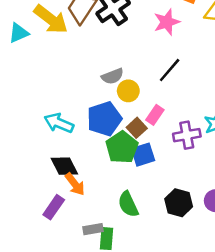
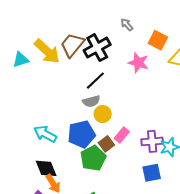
pink star: (167, 22) -> (138, 63), turned 30
black line: (170, 70) -> (95, 81), moved
purple cross: (187, 135) -> (152, 141), moved
blue square: (143, 155) -> (152, 173), moved

